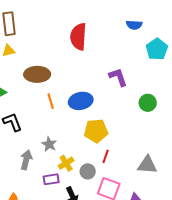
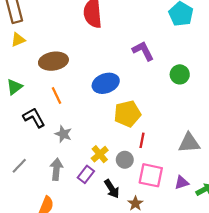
orange line: (51, 101) -> (57, 95), moved
gray star: (49, 144) -> (63, 134), moved
gray arrow: (26, 160) -> (56, 169), moved
purple rectangle: (51, 179) -> (86, 174), turned -35

